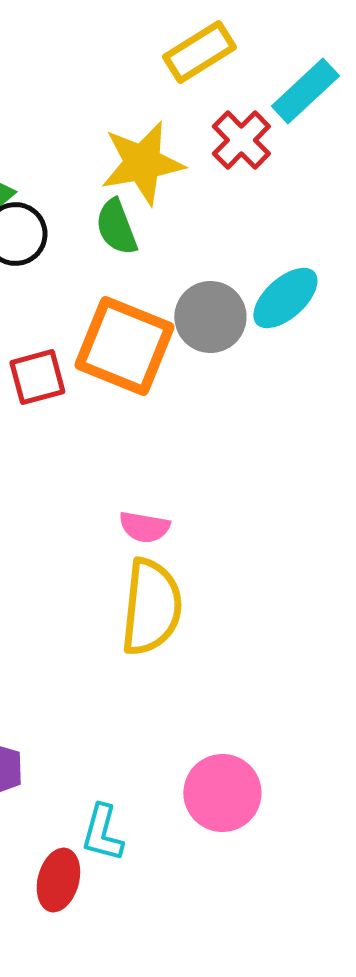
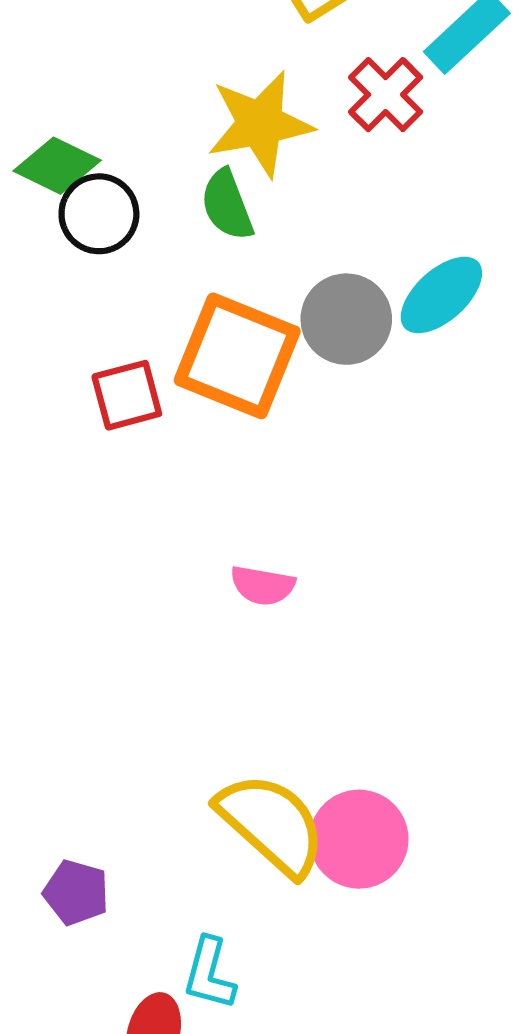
yellow semicircle: (151, 607) -> (271, 824), moved, turned -54
pink circle: (222, 793) -> (359, 839), moved

